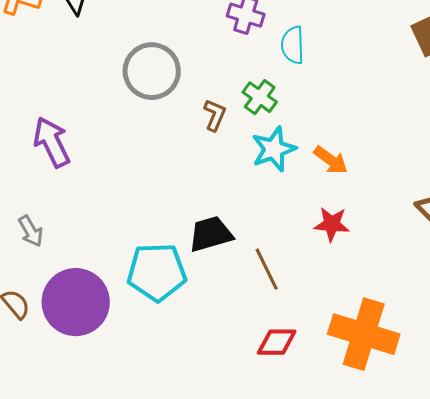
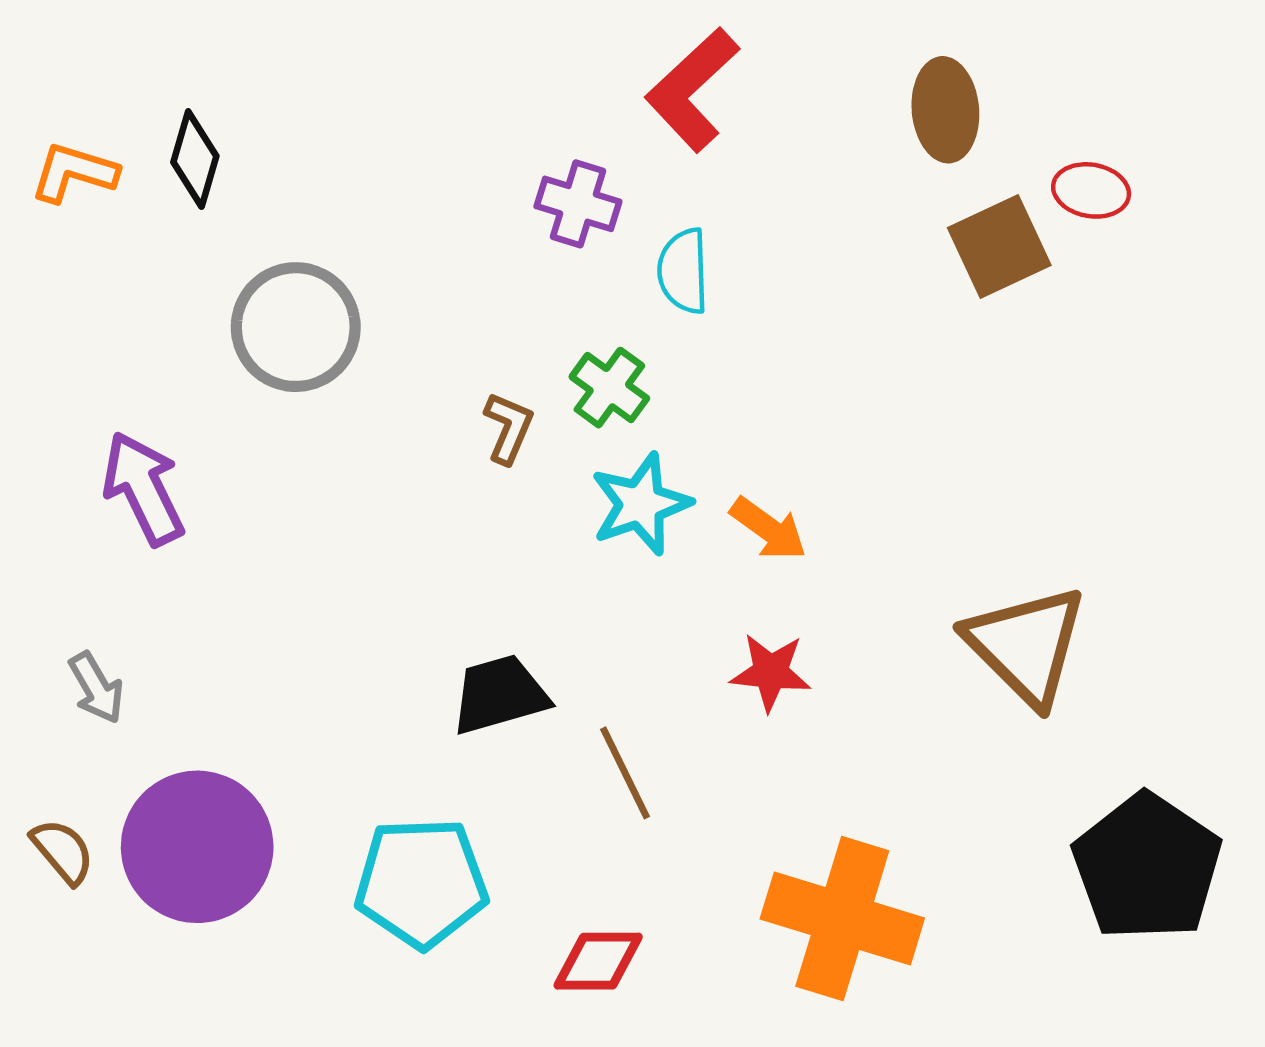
gray circle: (152, 71) -> (296, 327), moved
cyan pentagon: (157, 272) -> (421, 883), moved
red diamond: (277, 342) -> (598, 961), moved

